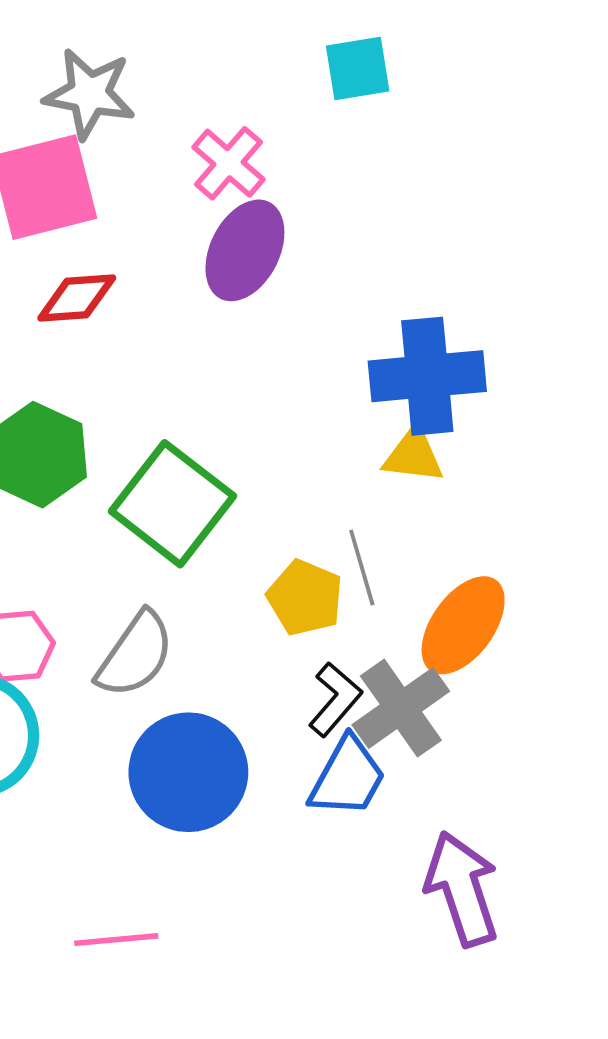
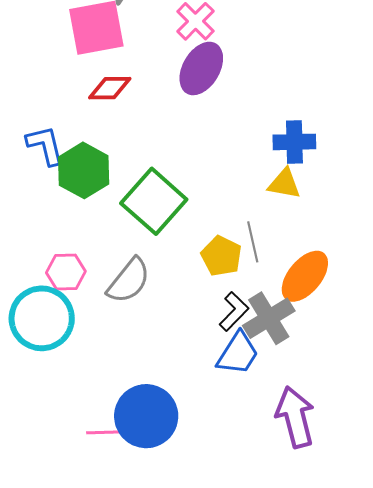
blue cross: (427, 376) -> (294, 142), size x0.7
blue circle: (188, 772) -> (146, 416), moved

